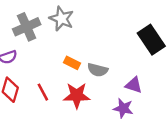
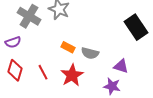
gray cross: (27, 27) -> (29, 16), turned -35
red star: (77, 96) -> (72, 75), turned -30

